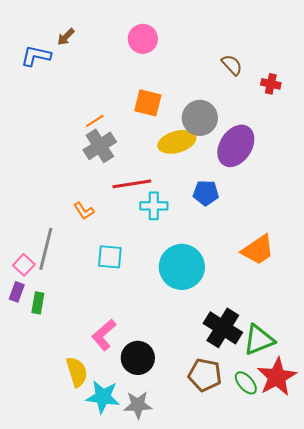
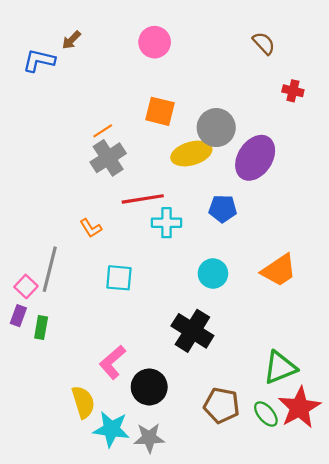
brown semicircle: (232, 65) -> (264, 43), moved
cyan circle: (182, 267) -> (213, 273), moved, size x0.6
black cross: (223, 328) -> (192, 331), moved

